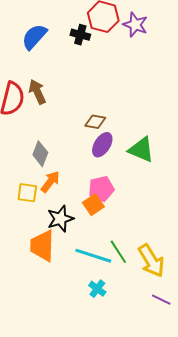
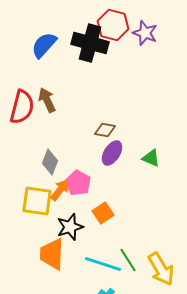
black cross: (80, 35) -> (90, 43), size x1.8
green triangle: (141, 150) -> (151, 158), size x0.7
pink pentagon: (101, 189) -> (78, 183), moved, turned -30
yellow square: (27, 193) -> (37, 201), size x1.5

